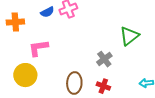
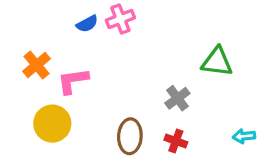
orange cross: (15, 22) -> (36, 65), moved, turned -36
green triangle: (129, 36) -> (217, 62), turned 45

